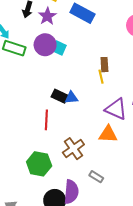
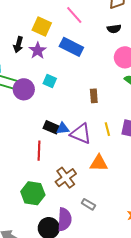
purple circle: (45, 45) -> (24, 89), moved
yellow line: (101, 77) -> (107, 129), moved
purple triangle: (116, 109) -> (81, 134), moved

